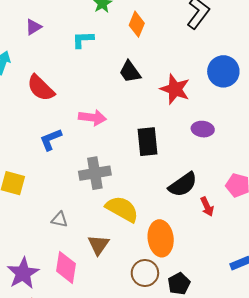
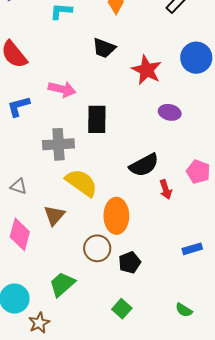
black trapezoid: (130, 72) -> (104, 48), turned -40
black rectangle: (148, 142) -> (97, 119), moved

